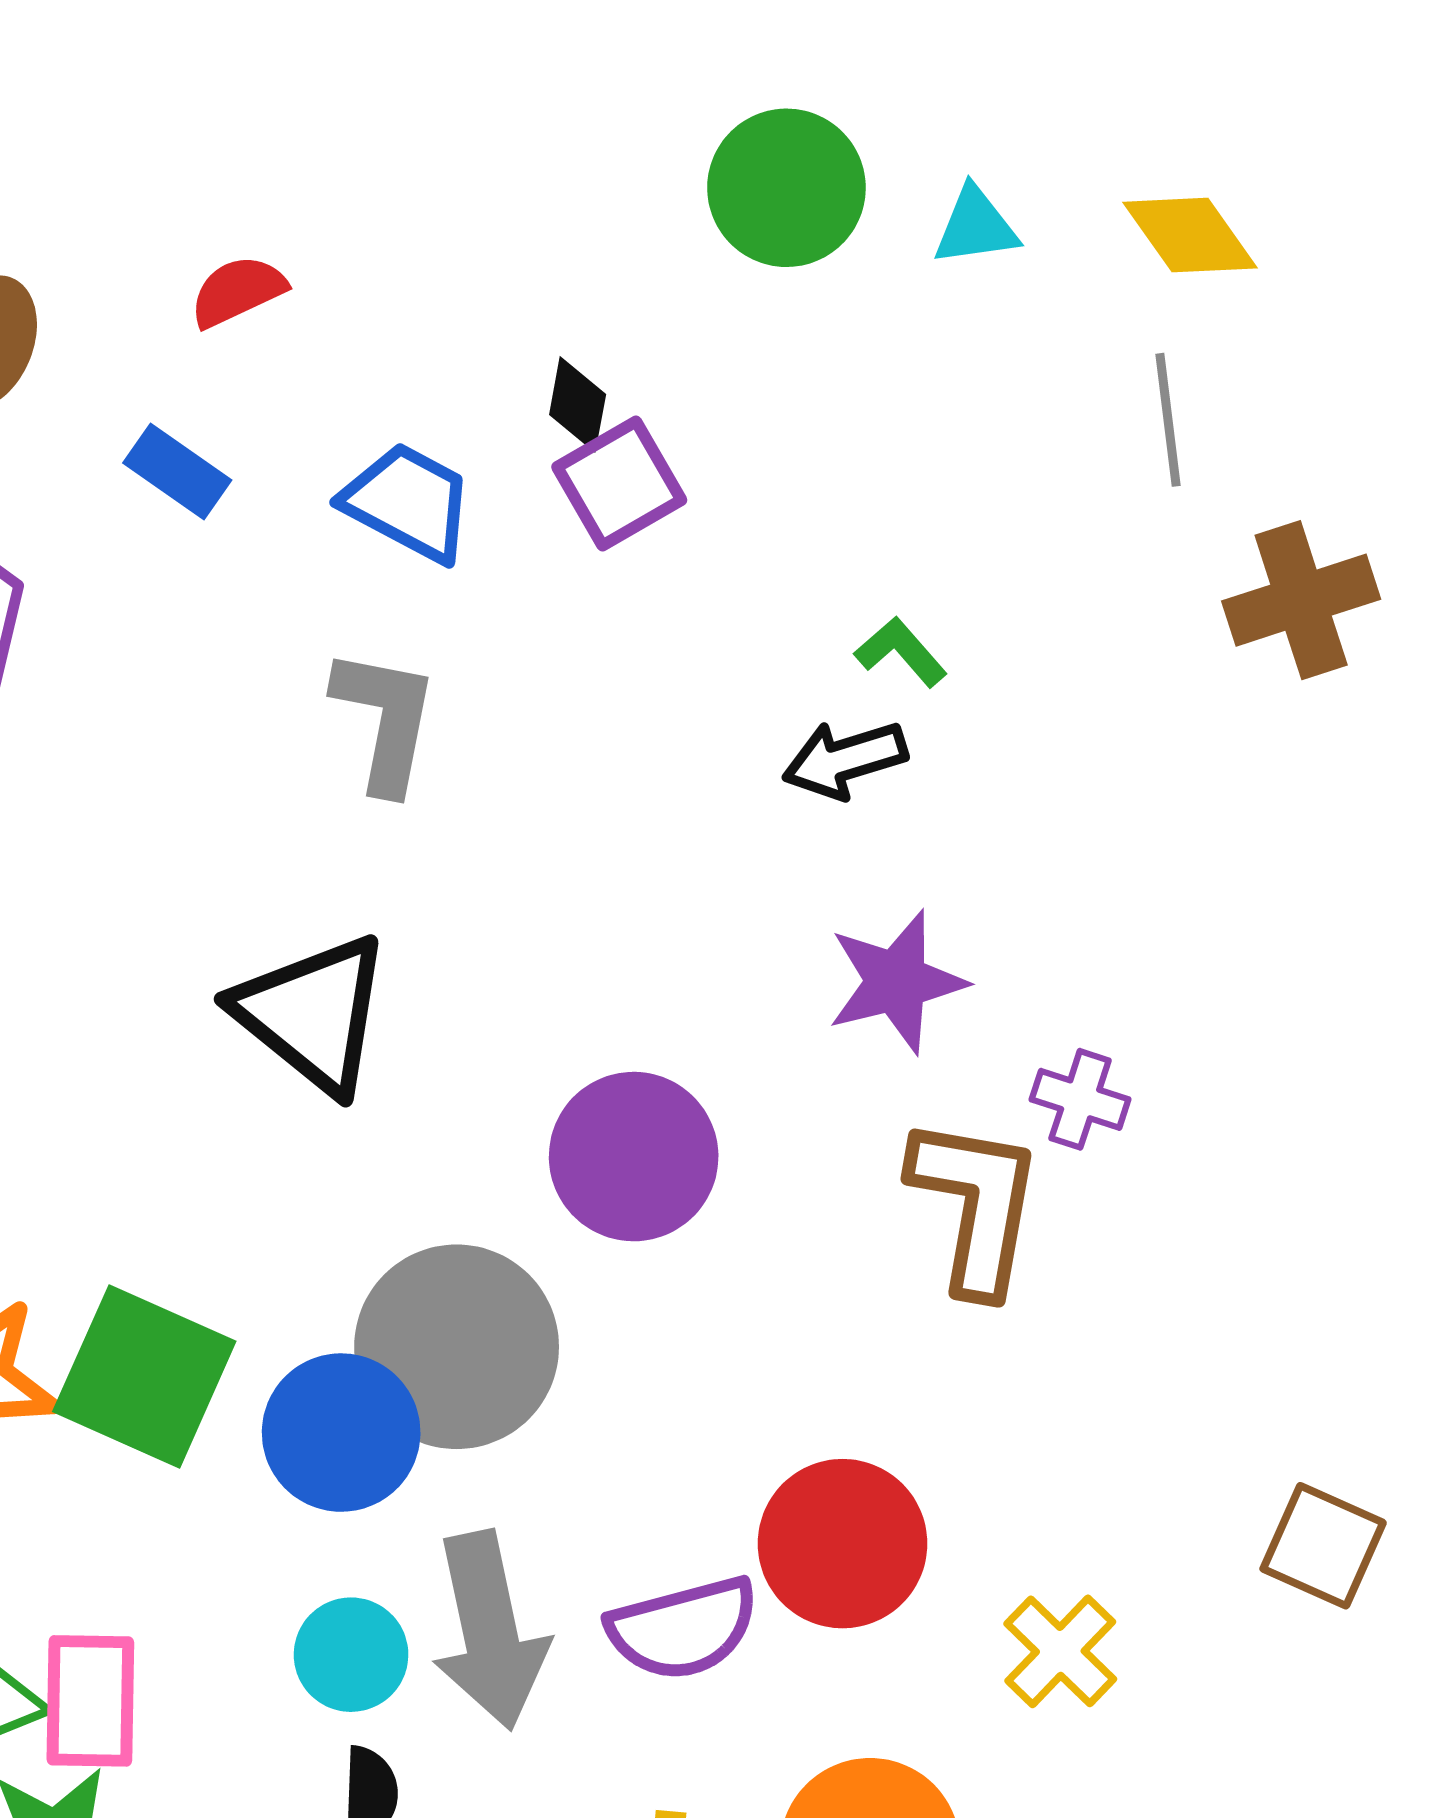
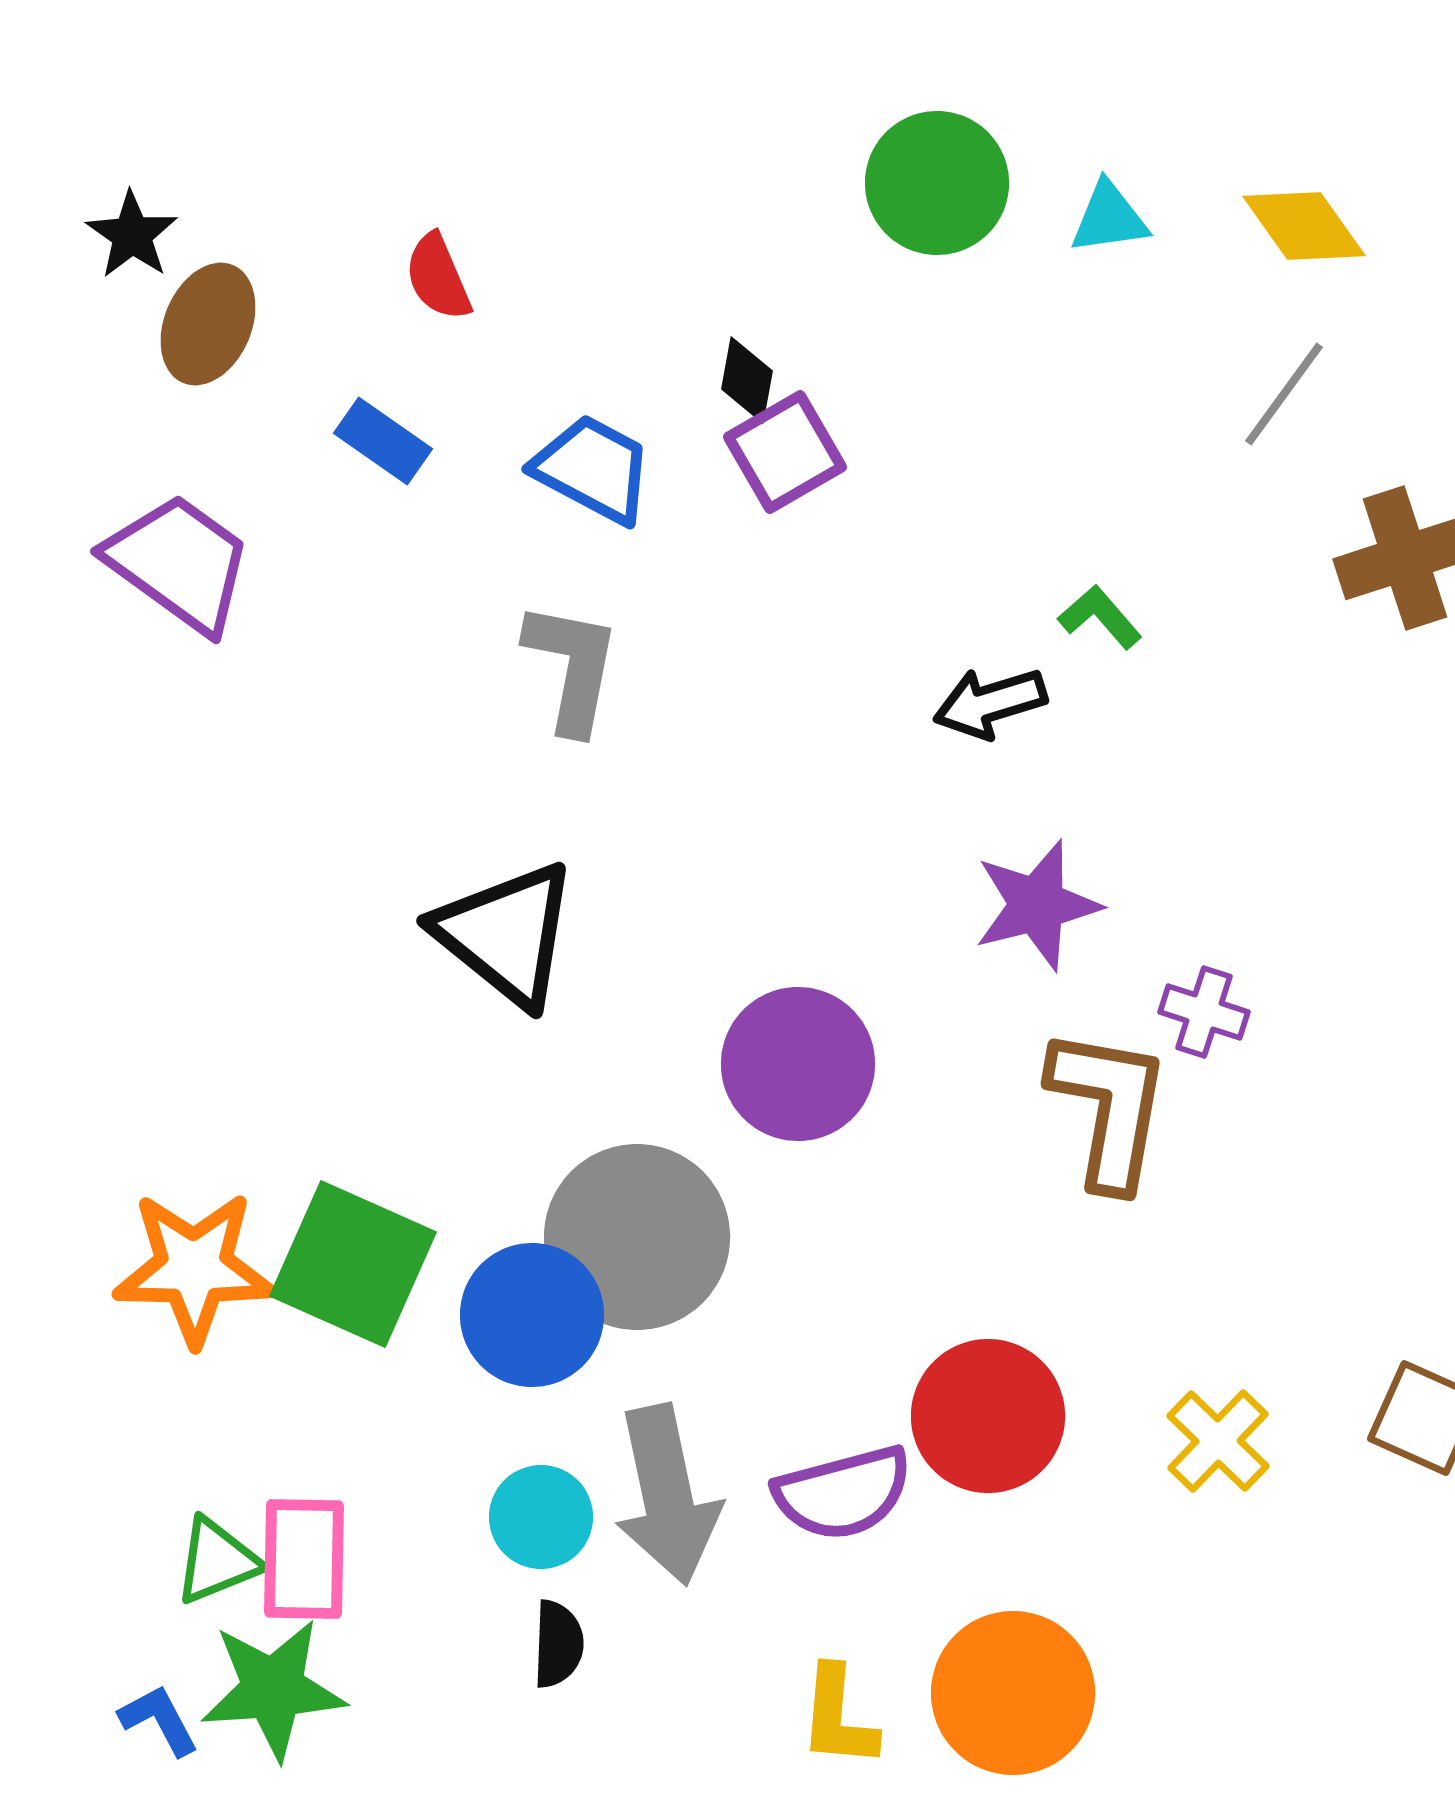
red semicircle: (238, 291) -> (438, 277), turned -88
gray line: (1168, 420) -> (1284, 394), turned 43
green L-shape: (901, 652) -> (1100, 617), moved
yellow cross: (1060, 1651) -> (1218, 1441), moved

